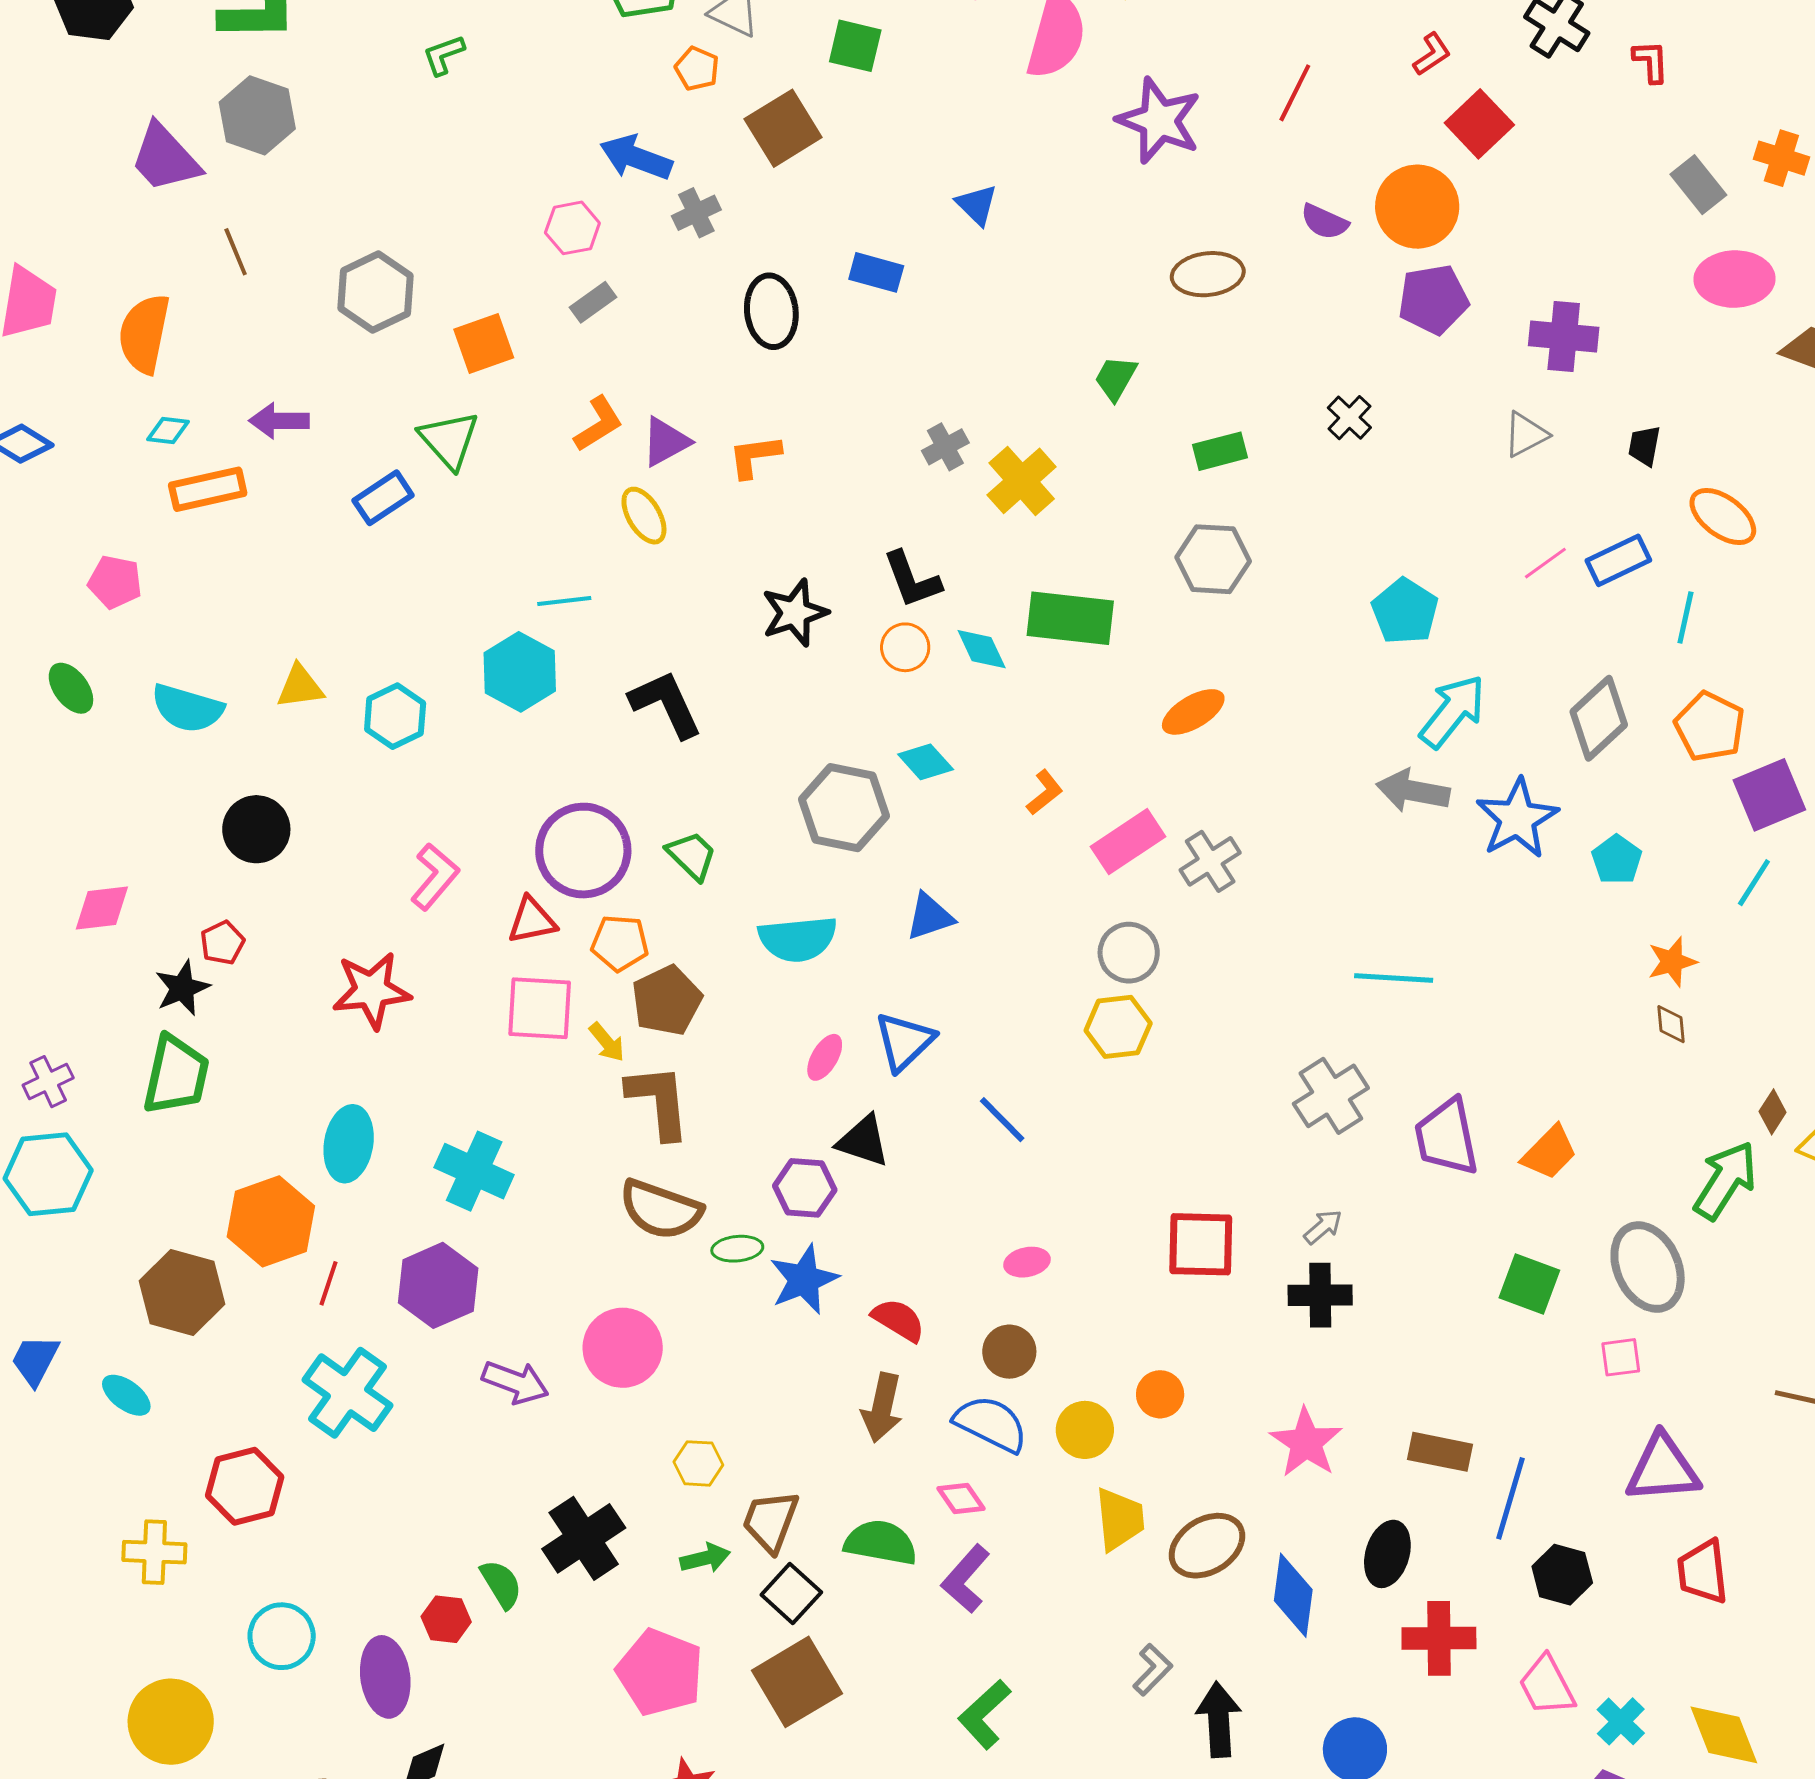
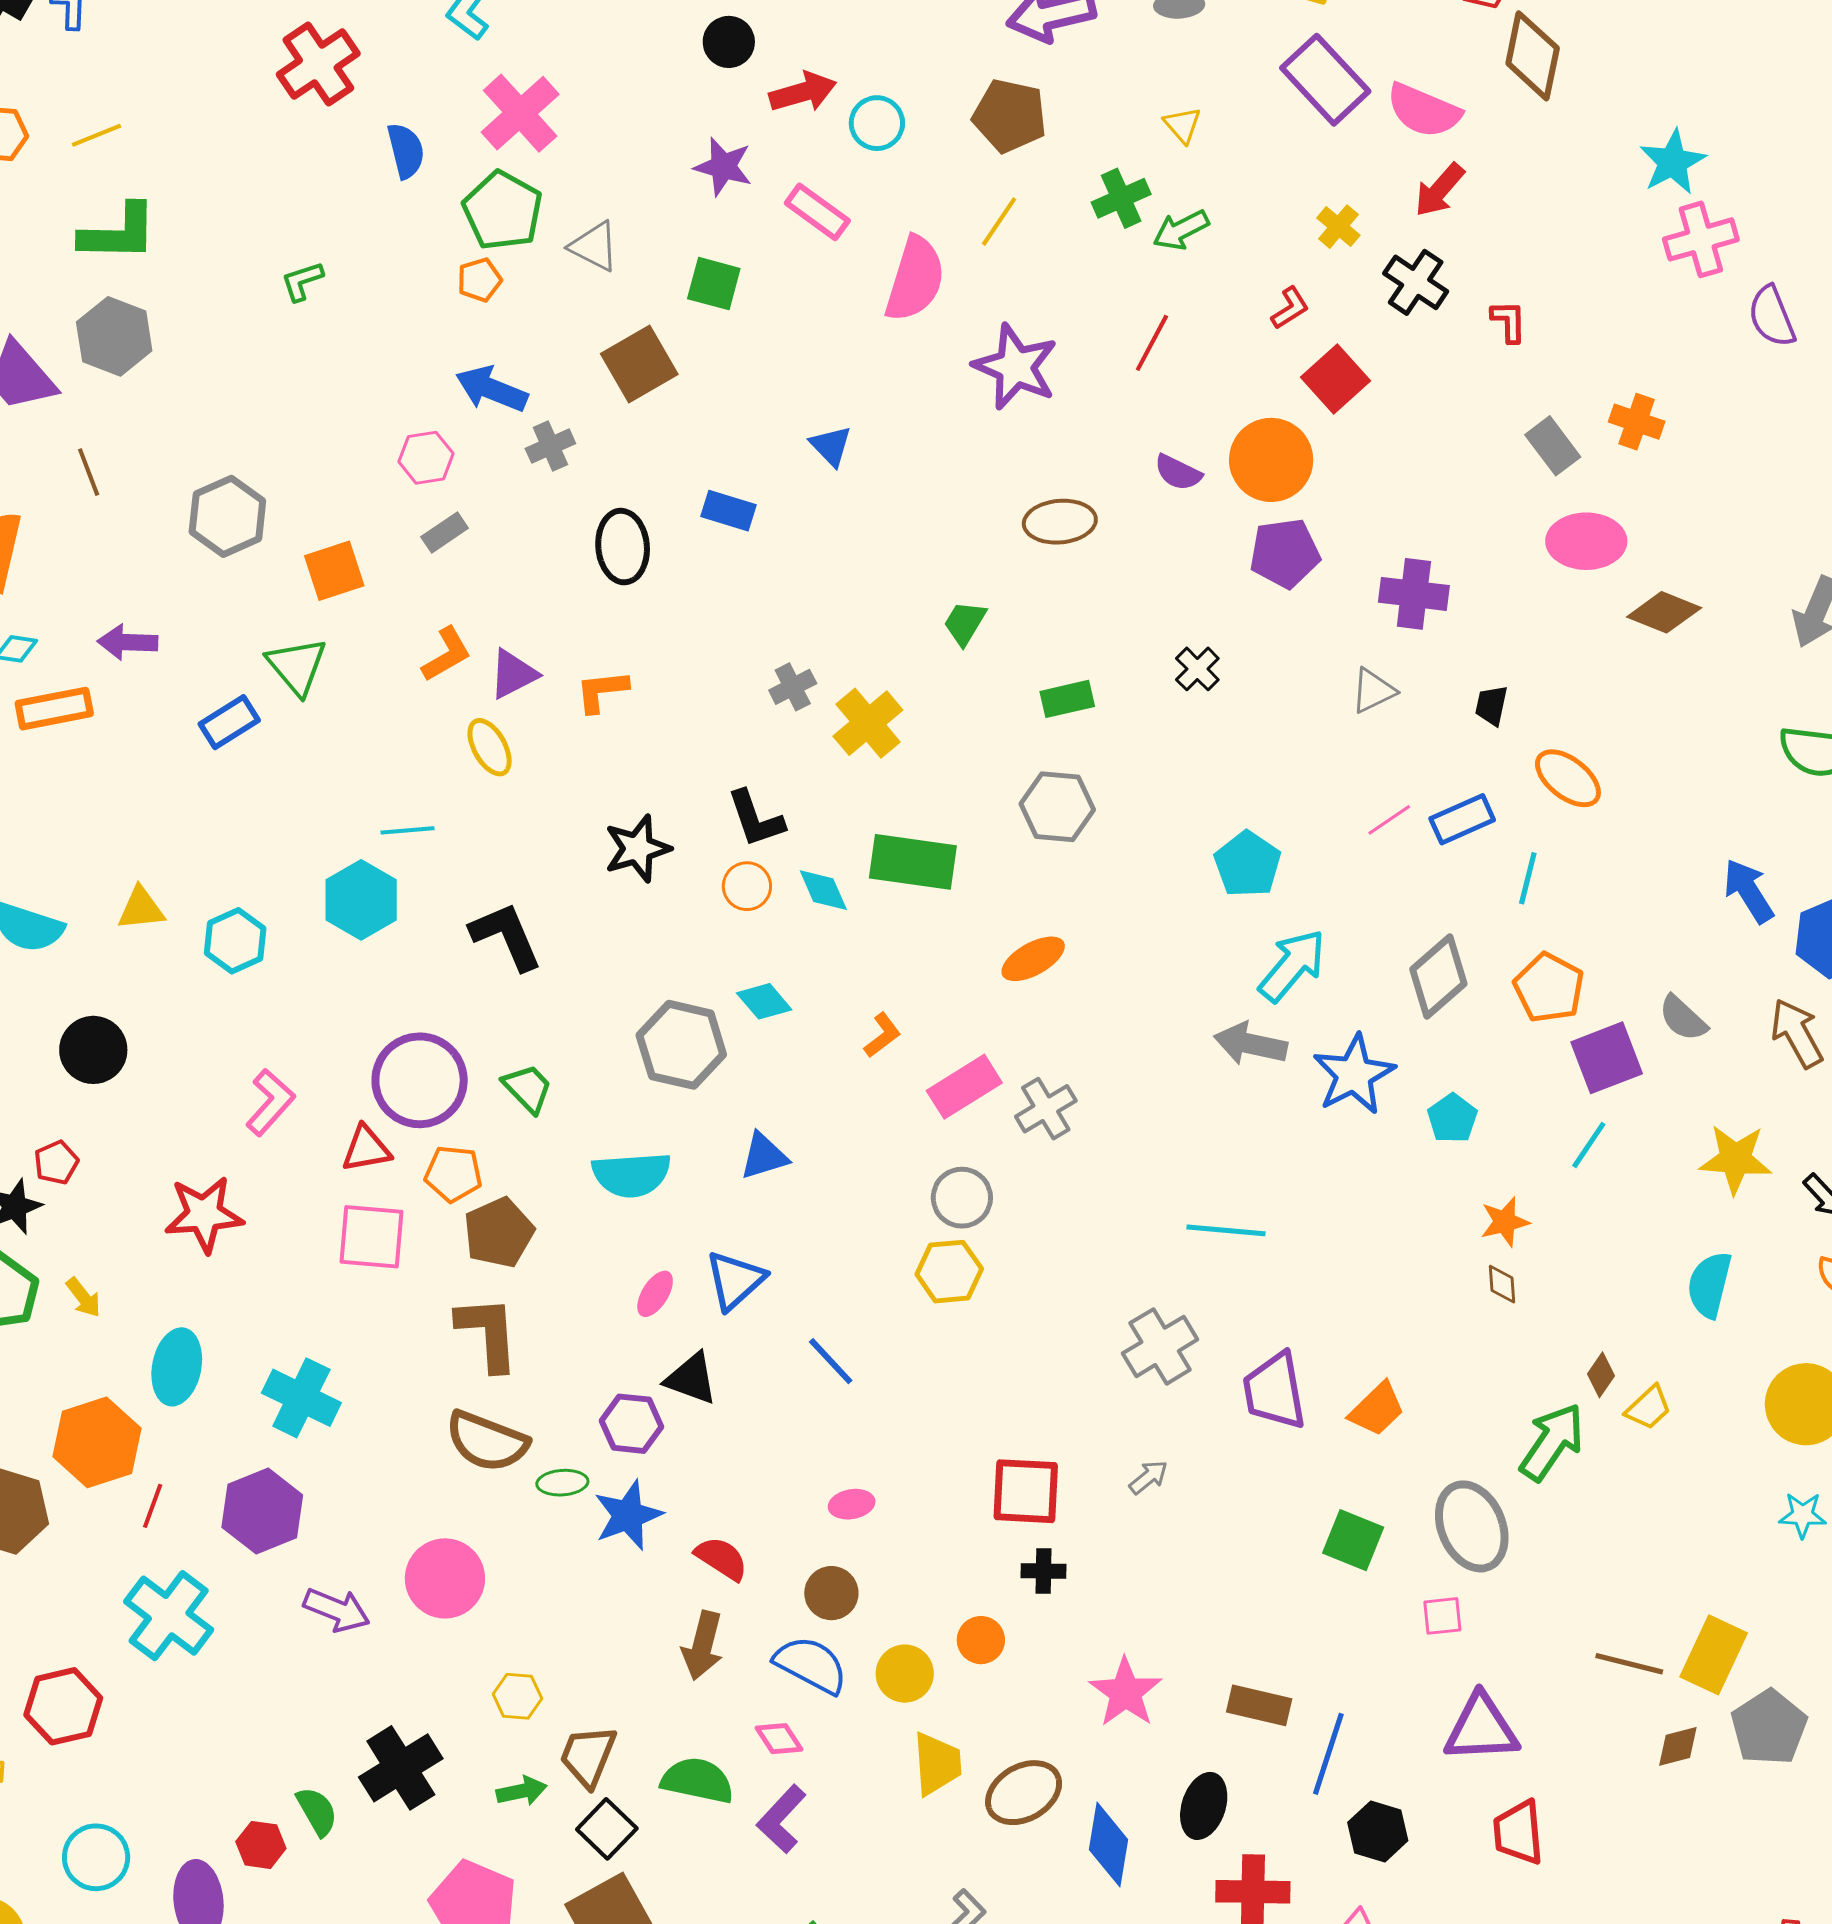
orange pentagon: (697, 69) -> (480, 280), moved, turned 30
yellow arrow: (607, 1042) -> (83, 1297), moved
black cross: (1320, 1295) -> (1043, 1571), moved, size x0.7

